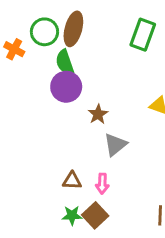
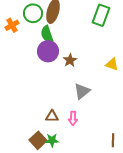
orange cross: (14, 49) -> (12, 25), turned 32
brown star: (98, 114) -> (70, 60), moved
brown square: (95, 215) -> (38, 140), moved

